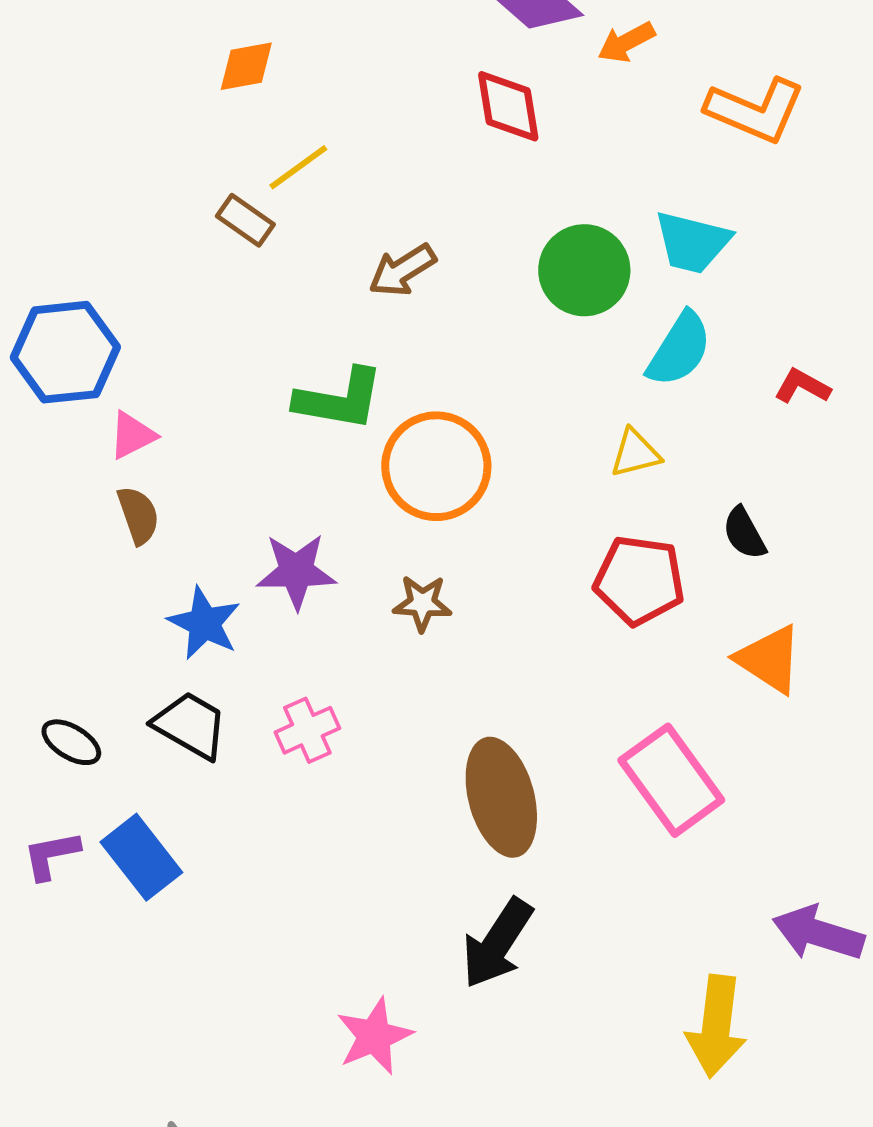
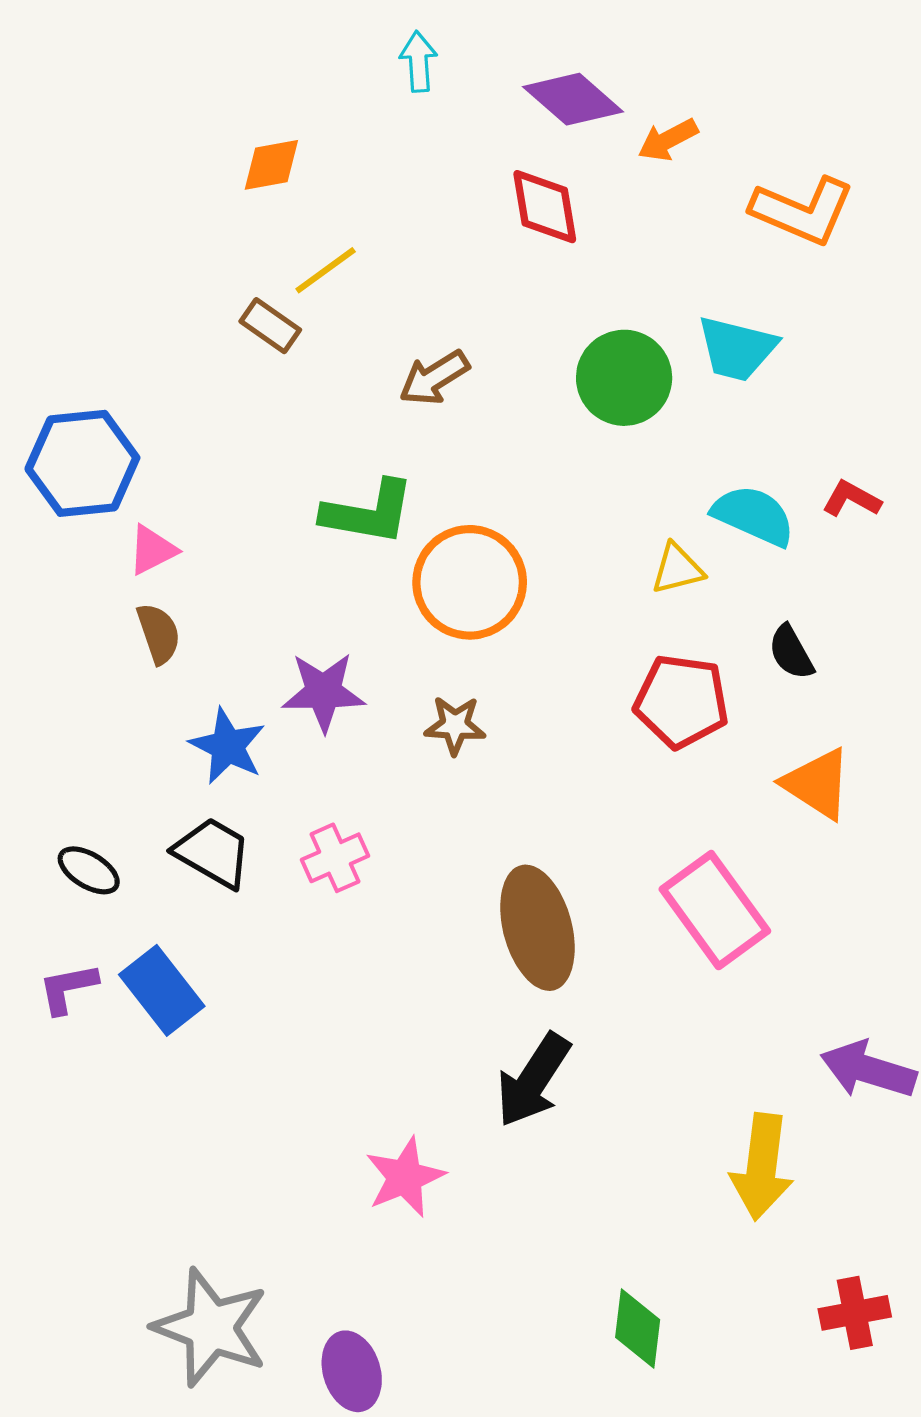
cyan semicircle: (679, 349) -> (753, 516), moved, turned -98

